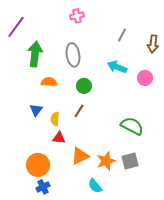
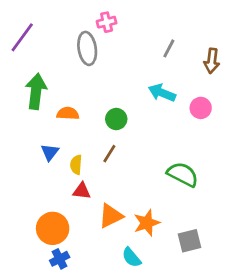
green arrow: (35, 54) -> (36, 91), moved
gray ellipse: (73, 55) -> (87, 48), moved
gray square: (130, 161) -> (190, 241), moved

